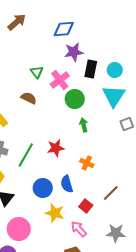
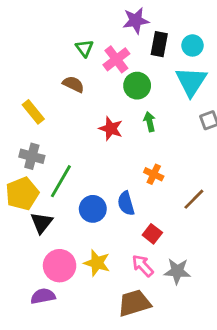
red star: (56, 148) -> (111, 129), moved, turned 30
green line: (26, 155) -> (61, 181), moved
brown line: (111, 193) -> (194, 199), moved
yellow star: (55, 213) -> (97, 263), moved
gray star: (116, 233) -> (177, 271), moved

